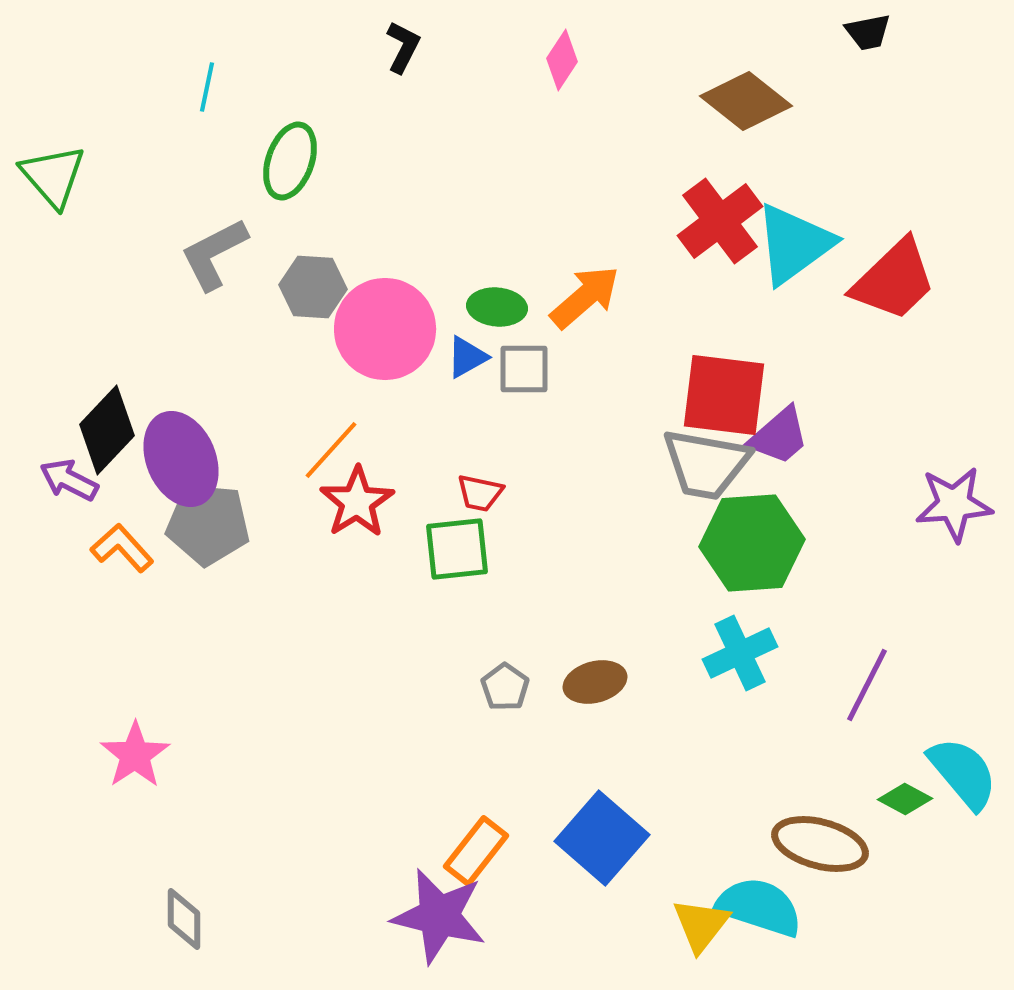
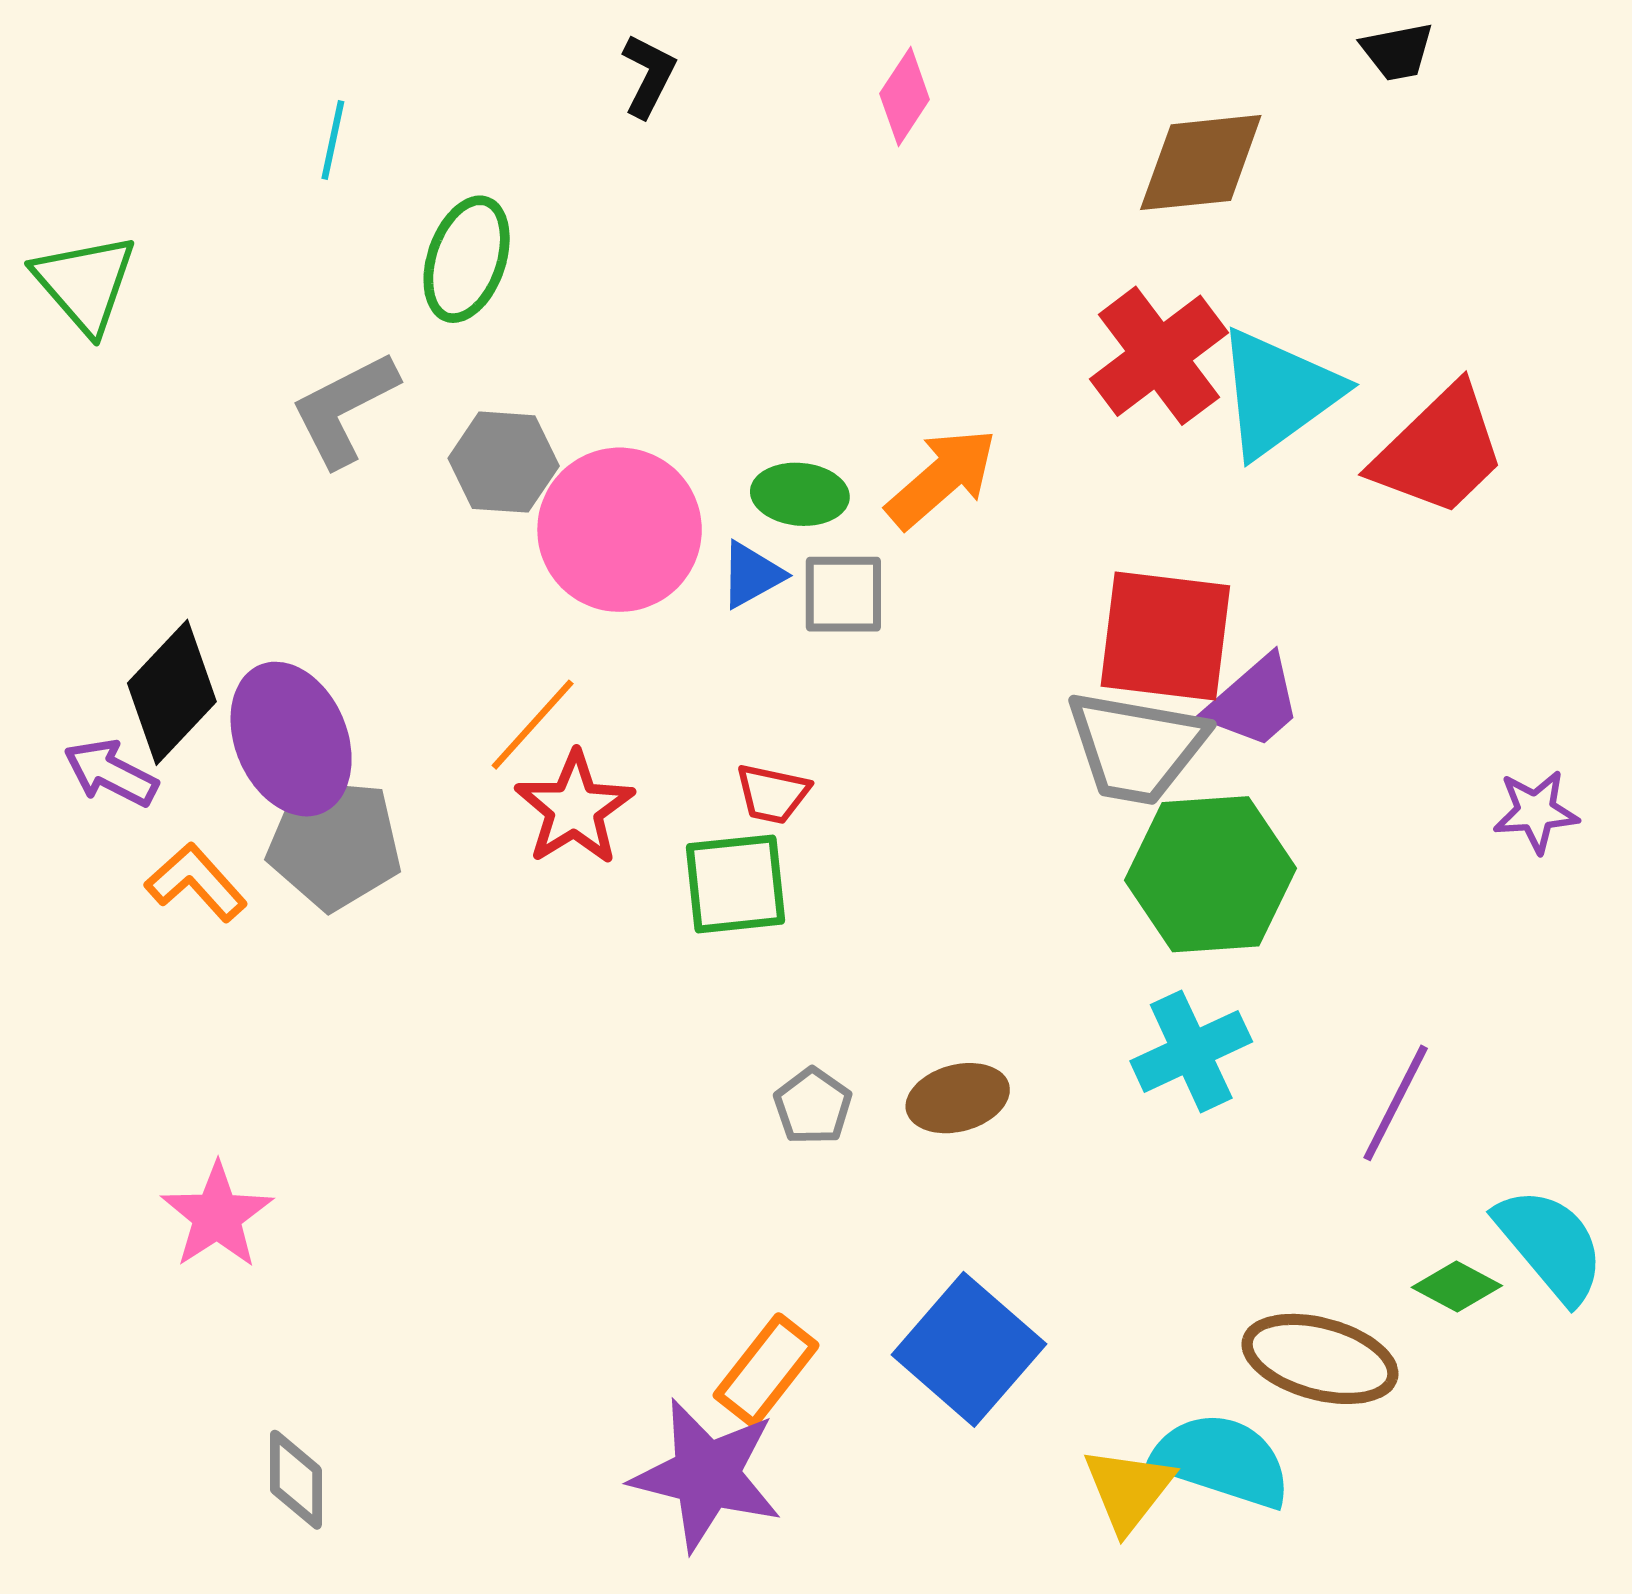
brown diamond: (746, 101) -> (1201, 163), turned -44
purple star: (954, 504) -> (1536, 811), size x0.7

